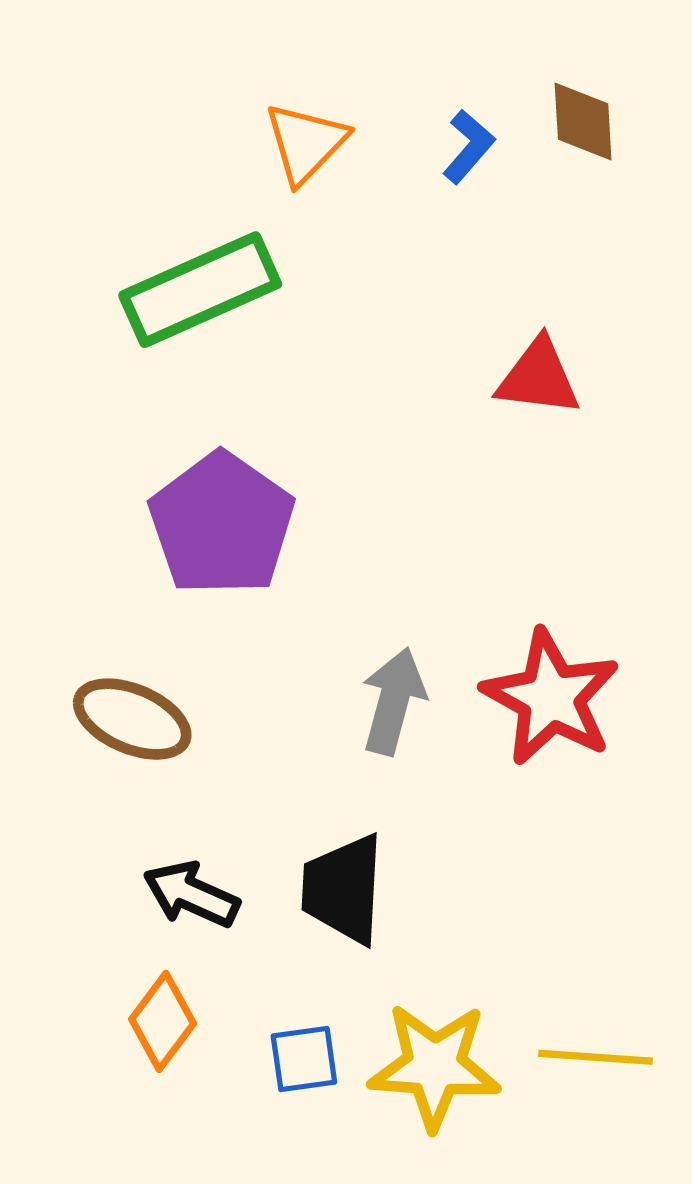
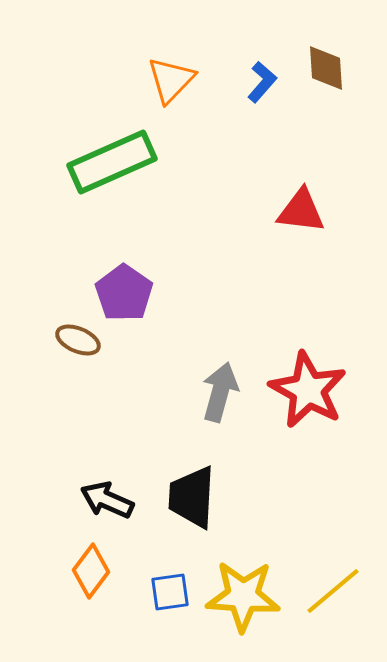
purple pentagon: (222, 524) -> (124, 293), size x0.7
brown ellipse: (132, 719) -> (78, 340), moved, size x0.7
yellow line: (596, 1057) -> (333, 591), turned -44

